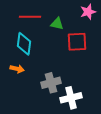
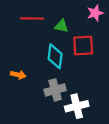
cyan diamond: (24, 44) -> (55, 56), moved

